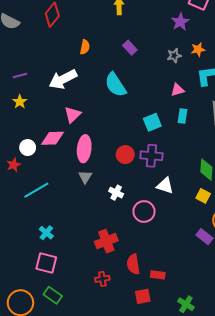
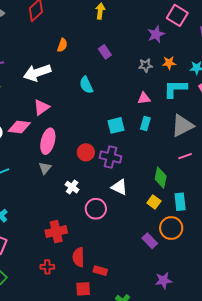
cyan semicircle: (115, 85) -> (86, 85), size x0.7

